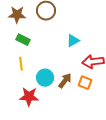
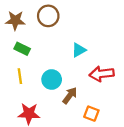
cyan circle: (45, 78) -> (52, 80), moved
orange square: (85, 83) -> (91, 114), moved

